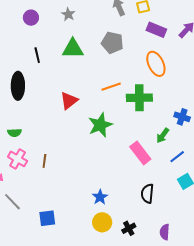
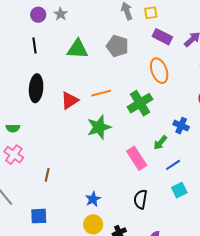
gray star: (68, 14) -> (61, 14), moved
black line: (37, 55) -> (35, 45), moved
black ellipse: (18, 86) -> (36, 88), moved
orange line: (111, 87) -> (101, 93), moved
green cross: (139, 98) -> (140, 103), turned -35
brown line: (44, 161) -> (47, 175), moved

